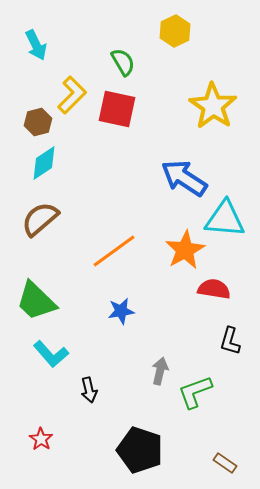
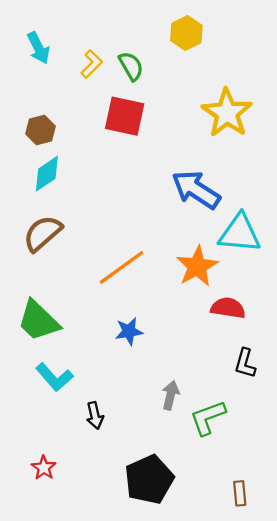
yellow L-shape: (72, 95) -> (92, 64), moved, size x0.7
black pentagon: (140, 450) -> (149, 479), turned 30
brown rectangle: (225, 463) -> (240, 493), turned 50

